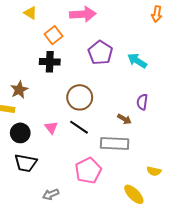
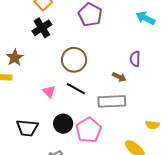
cyan arrow: (137, 61) -> (145, 18), moved
black cross: (50, 62) -> (42, 28), turned -30
black circle: (20, 133) -> (63, 124), moved

